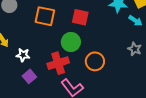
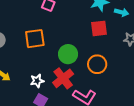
red square: (80, 17) -> (99, 28), moved
white star: (23, 55) -> (37, 81), moved

